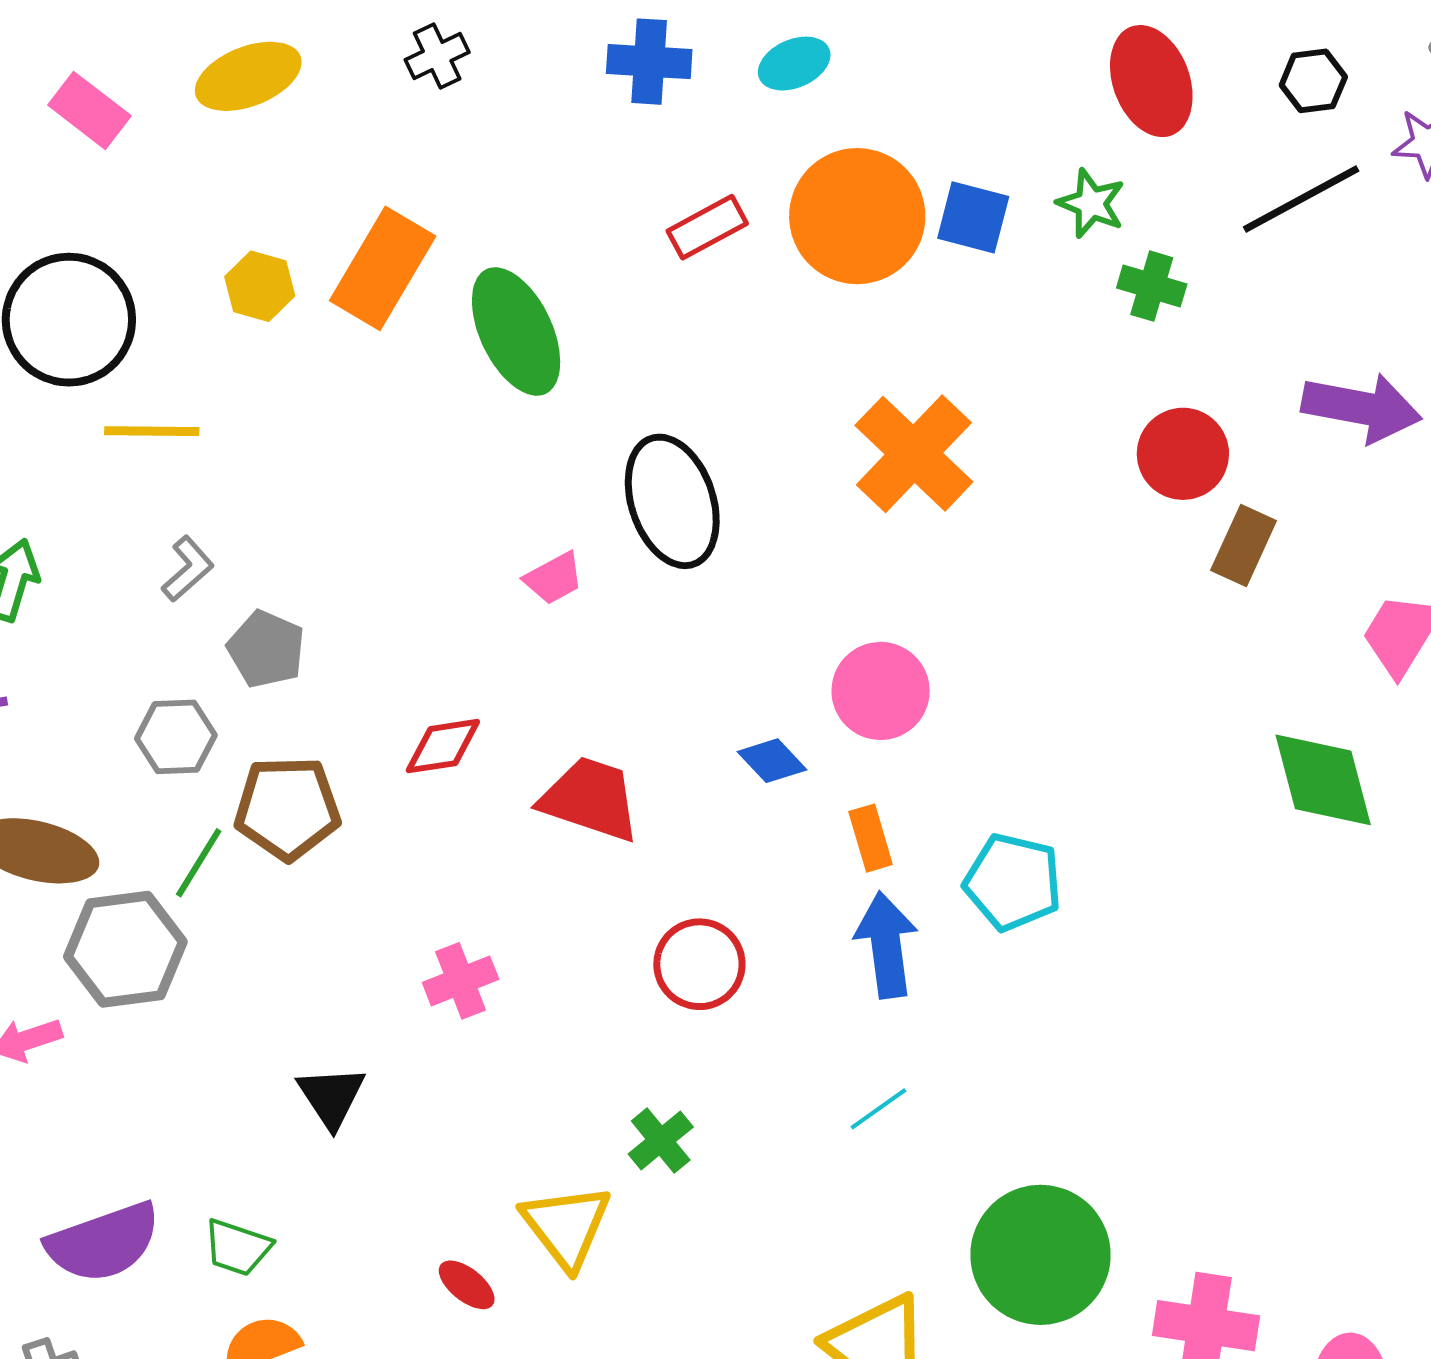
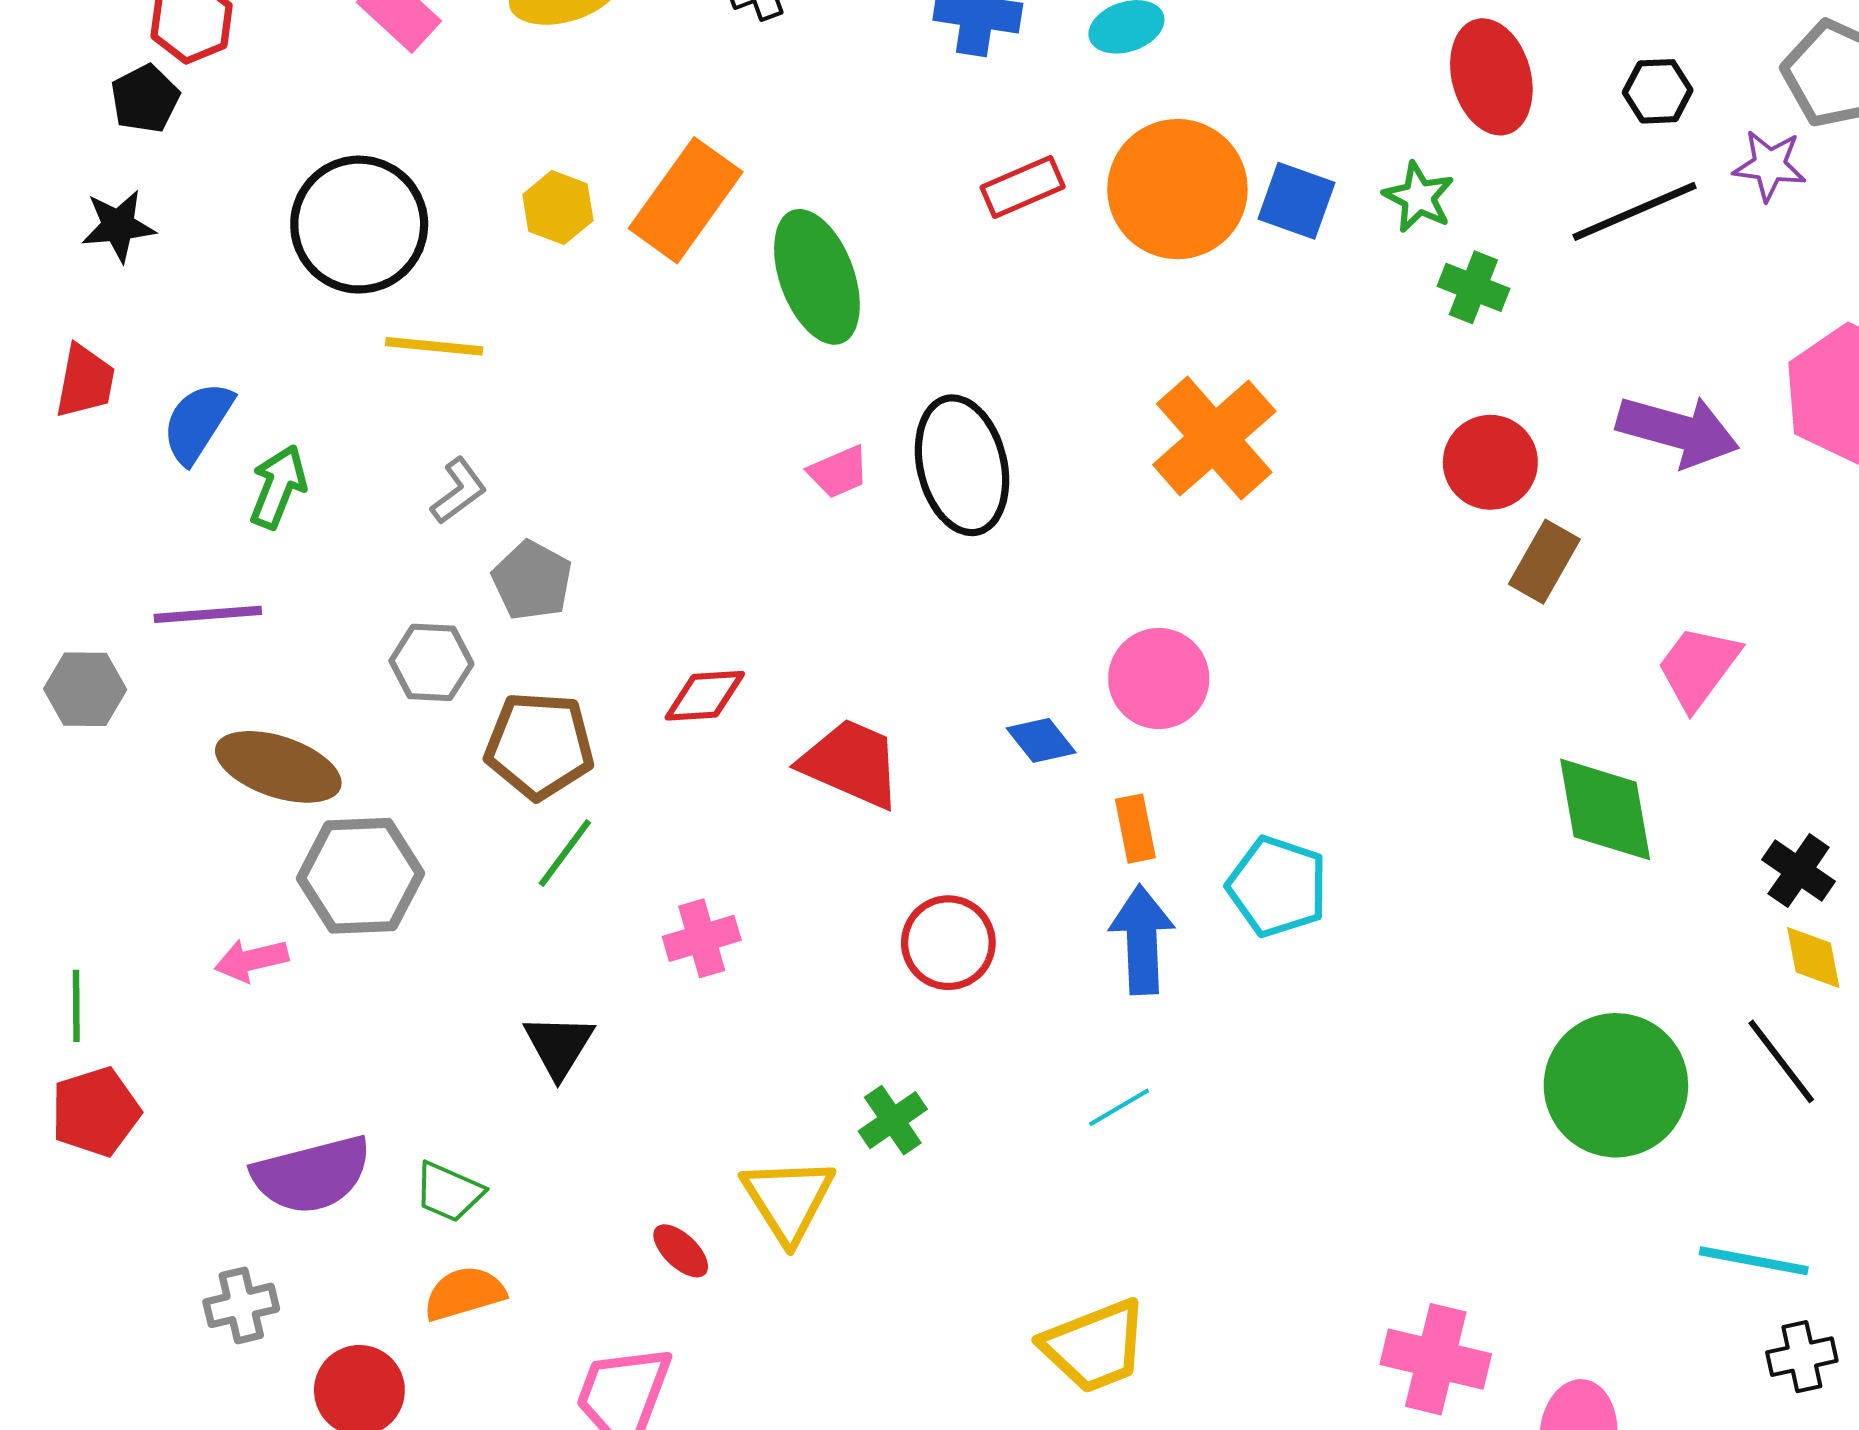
pink trapezoid: (554, 578) -> (838, 472), moved
green line: (199, 863) -> (565, 853), moved
green circle: (1040, 1255) -> (1616, 1085), moved

